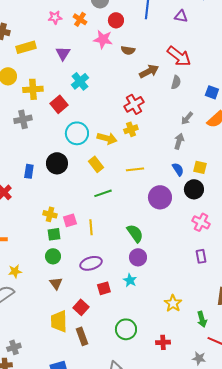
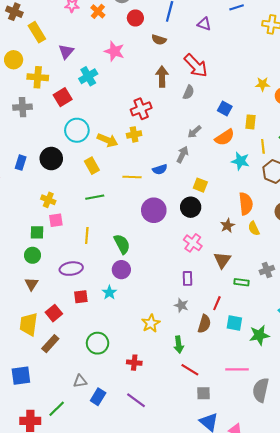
pink star: (103, 39) -> (114, 51), moved
yellow rectangle: (26, 47) -> (37, 32), turned 66
brown semicircle: (128, 50) -> (159, 40), moved
purple triangle: (63, 53) -> (66, 52), moved
brown arrow: (149, 71) -> (162, 77), turned -72
blue semicircle: (178, 169) -> (160, 169), moved, turned 96
yellow cross: (50, 214) -> (48, 200), moved
yellow line: (91, 227) -> (87, 236), moved
brown rectangle: (82, 336) -> (50, 344), turned 54
gray star: (199, 358) -> (181, 305), moved

